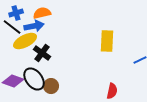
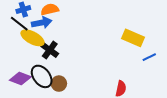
yellow ellipse: (25, 41) -> (32, 38), turned 55
yellow rectangle: (107, 41) -> (133, 38), moved, turned -70

